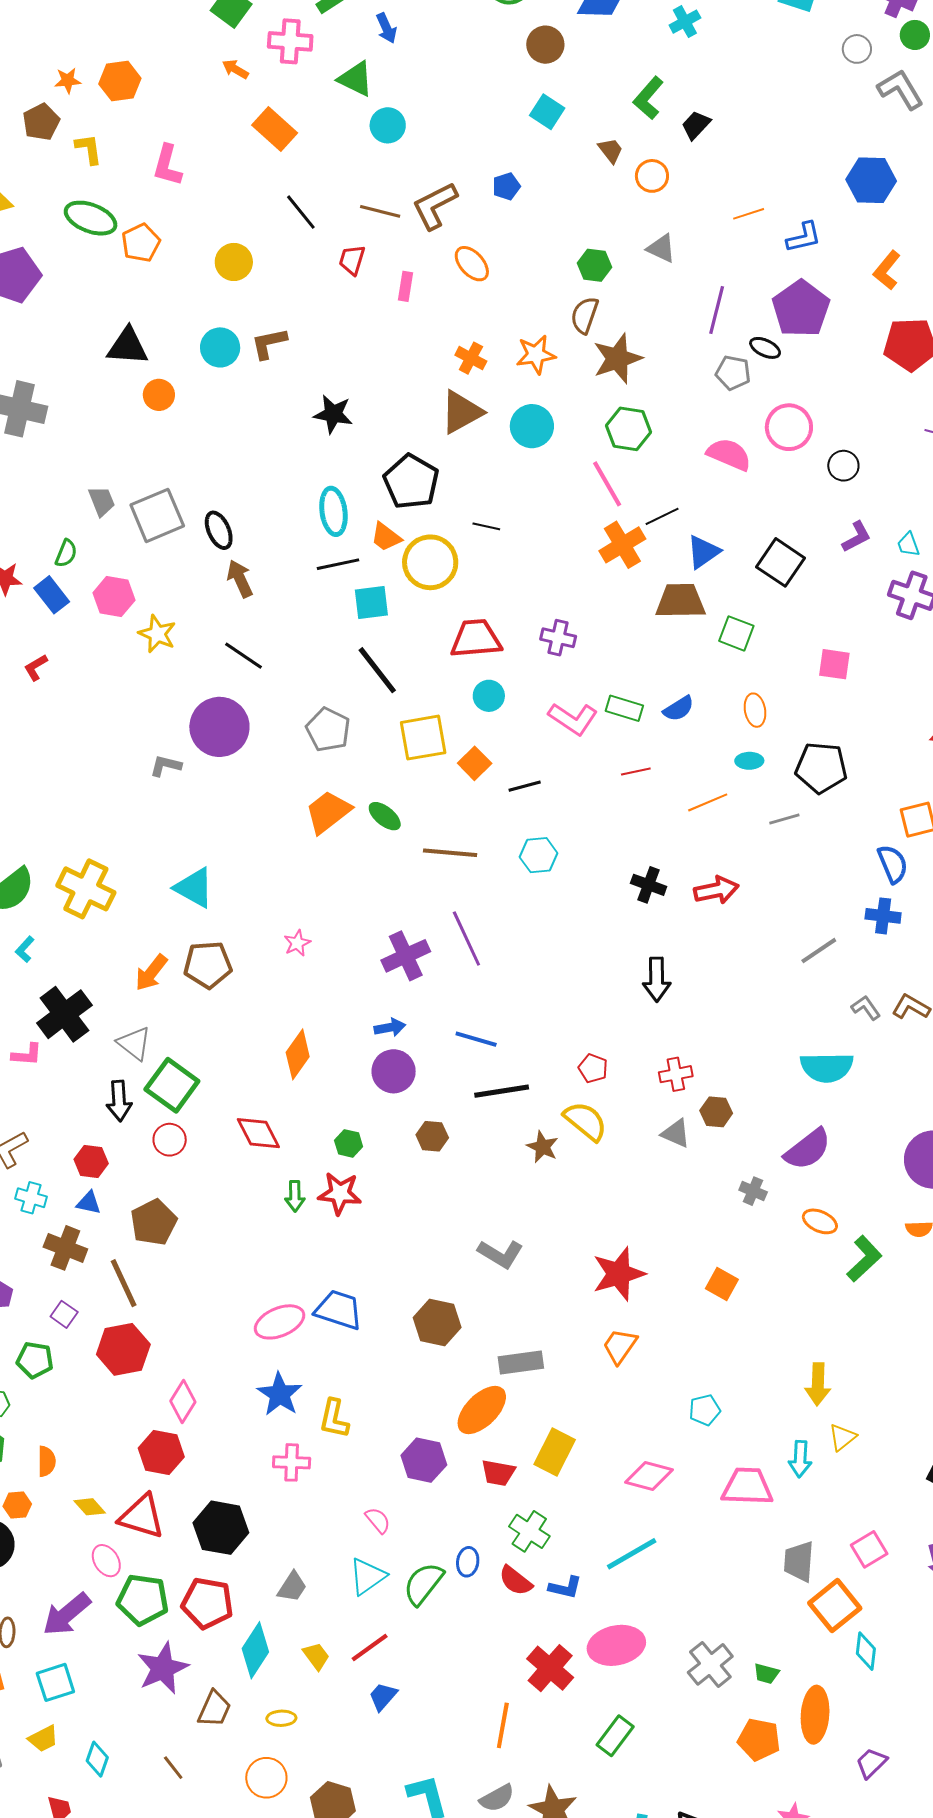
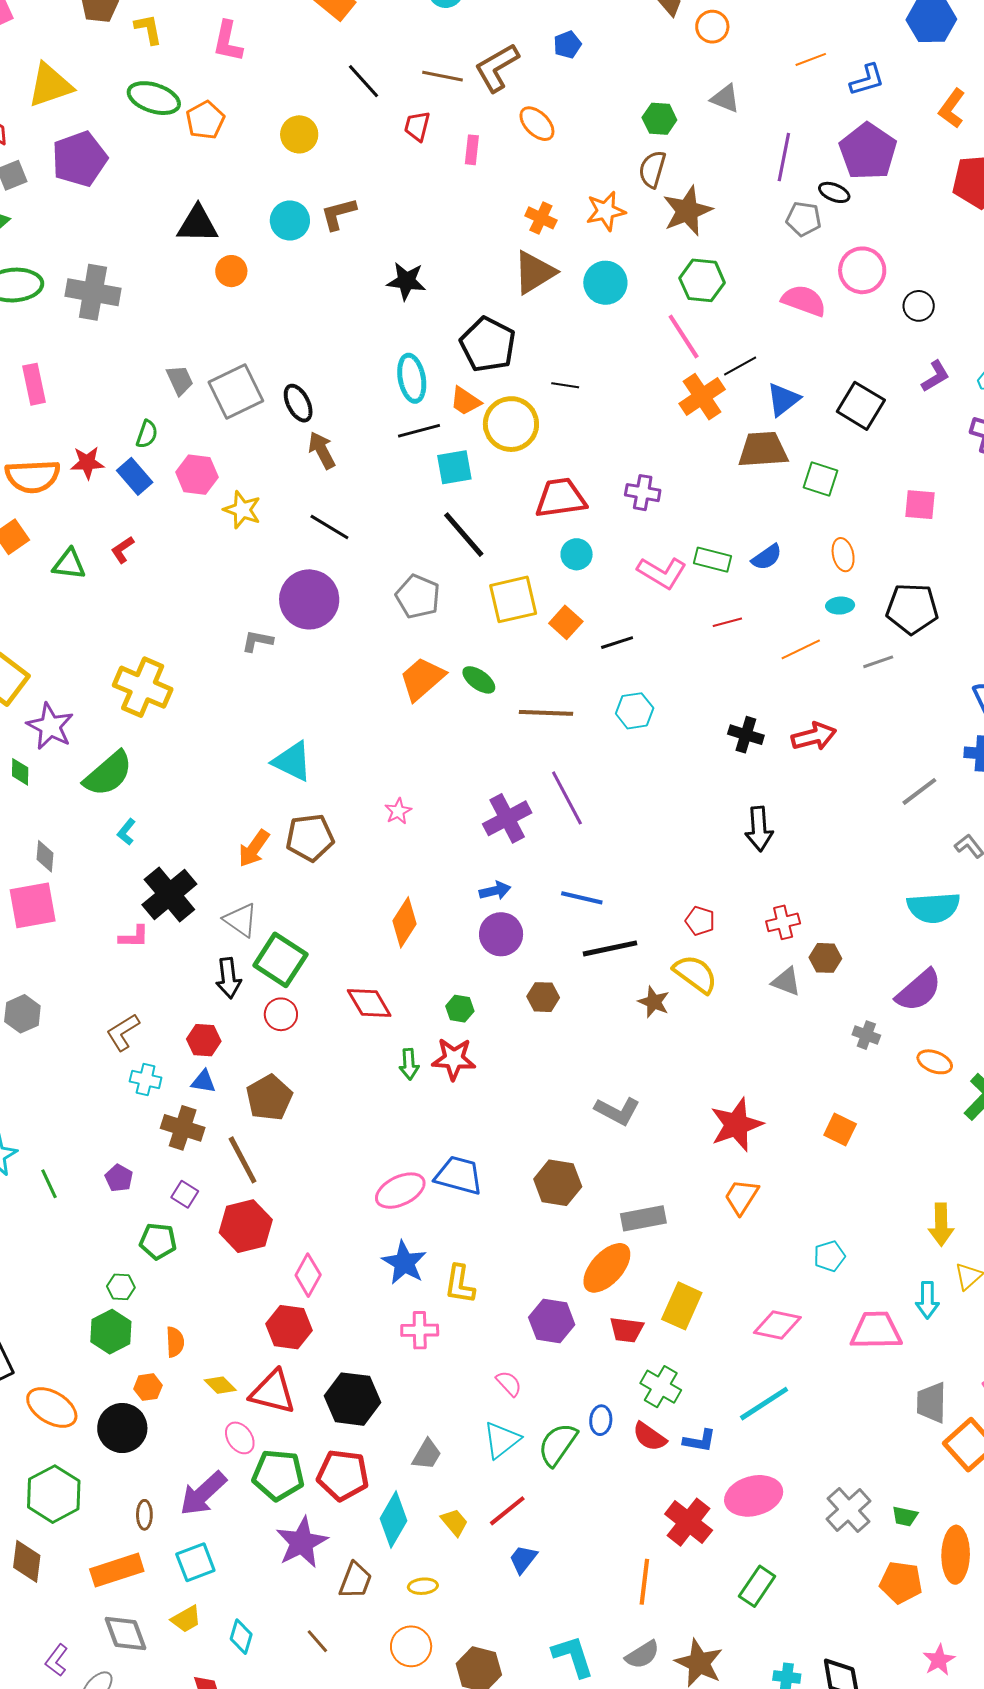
yellow cross: (86, 889) -> (143, 687), moved

